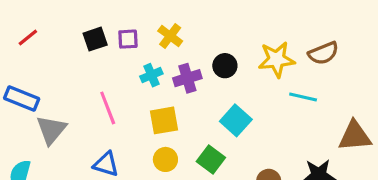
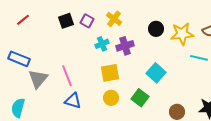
purple square: (128, 39) -> (87, 21), turned 32
black circle: (225, 66) -> (156, 29), moved
pink line: (108, 108) -> (67, 76), moved

